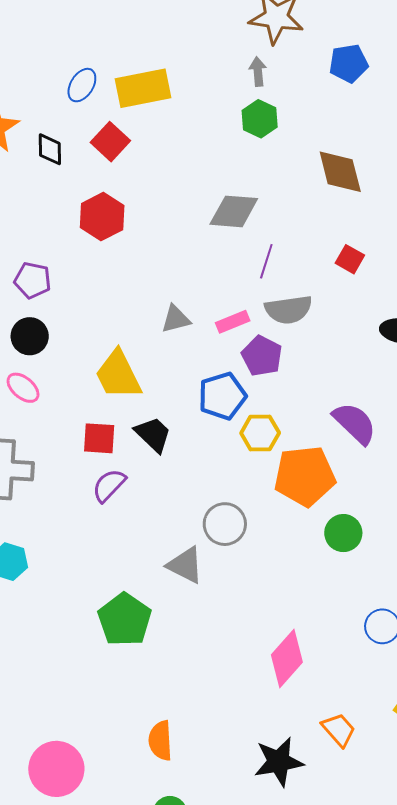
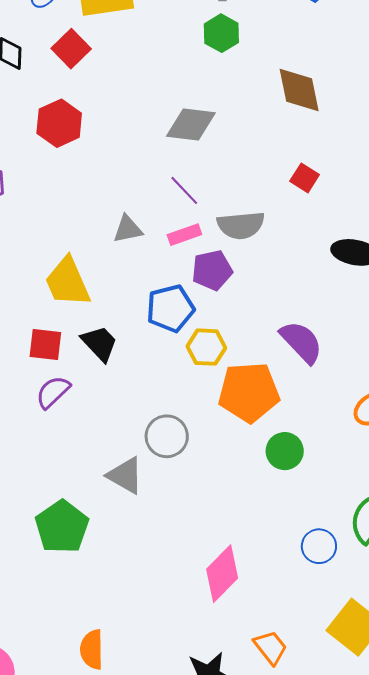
purple line: (266, 261) -> (184, 190), moved, turned -64
purple pentagon: (262, 356) -> (212, 270), turned 30

